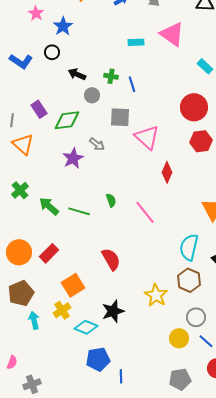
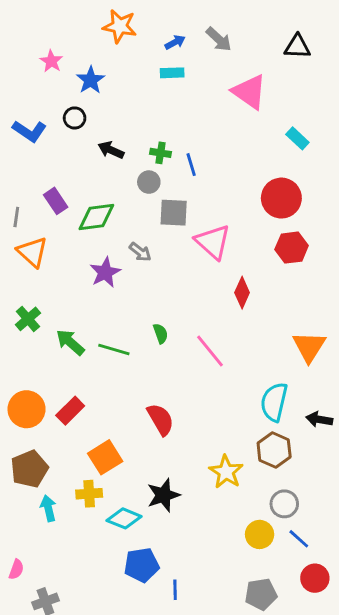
cyan rectangle: (136, 42) -> (172, 73), moved
gray circle: (92, 95) -> (149, 182), moved
yellow cross: (62, 310) -> (89, 494), turned 30

